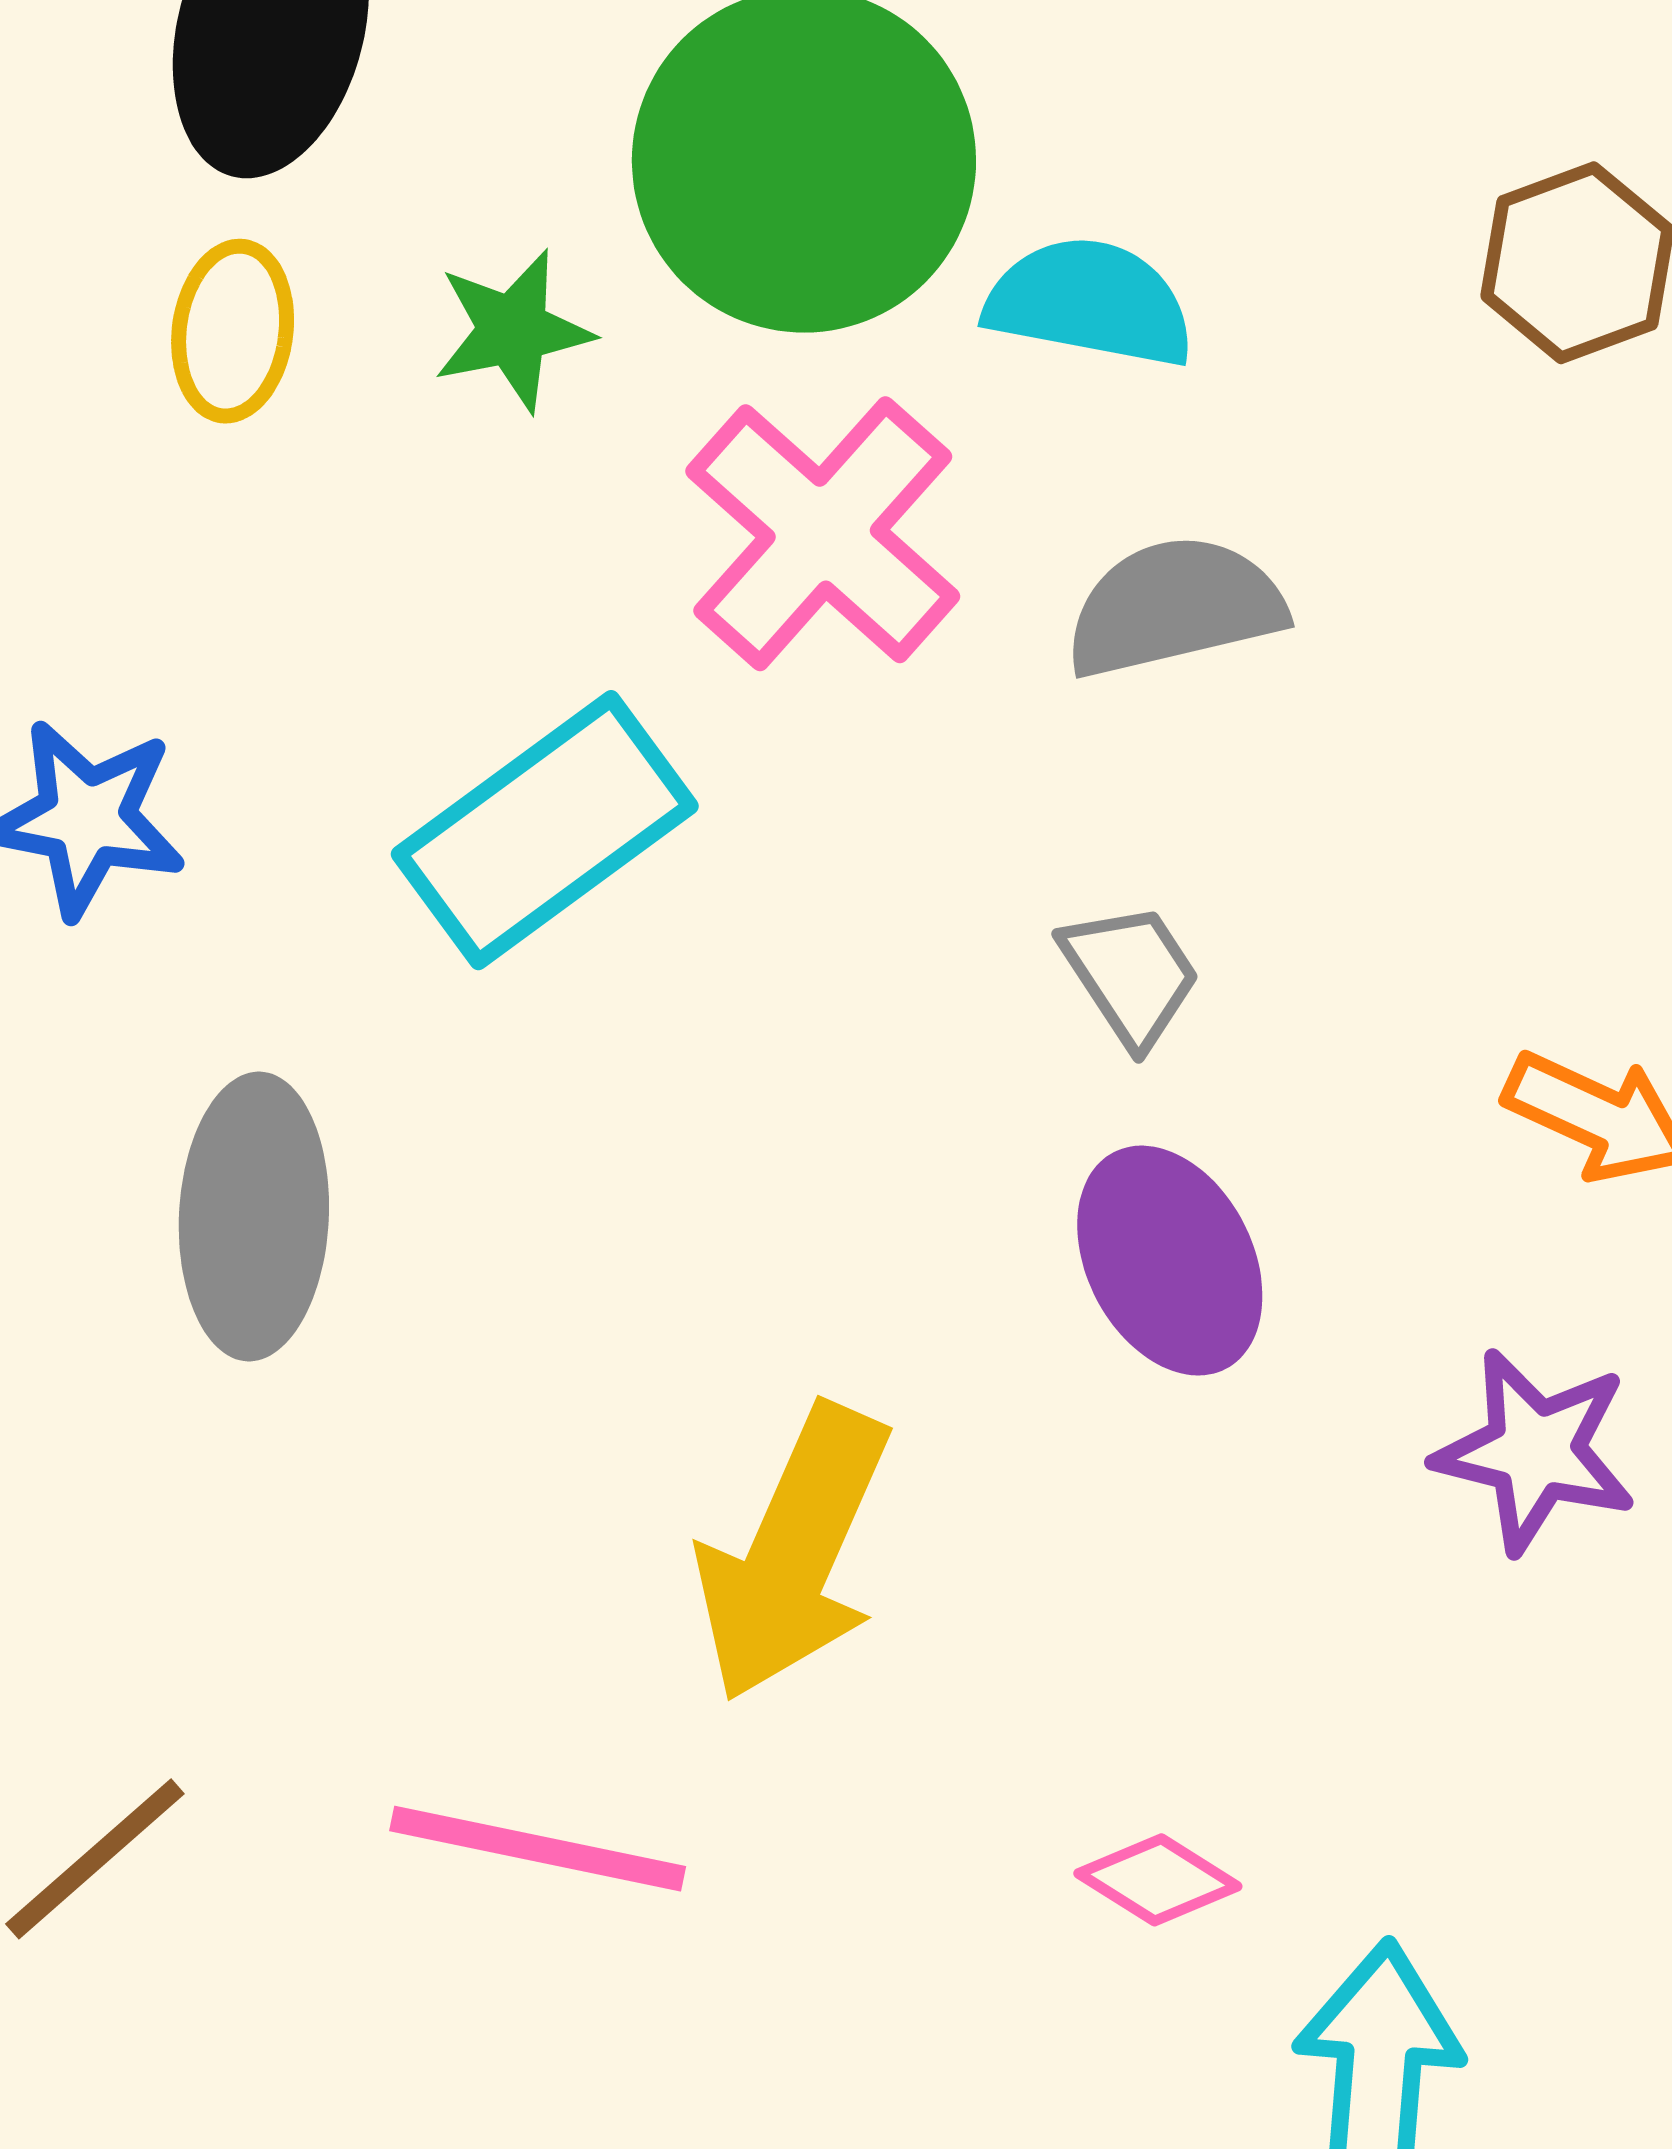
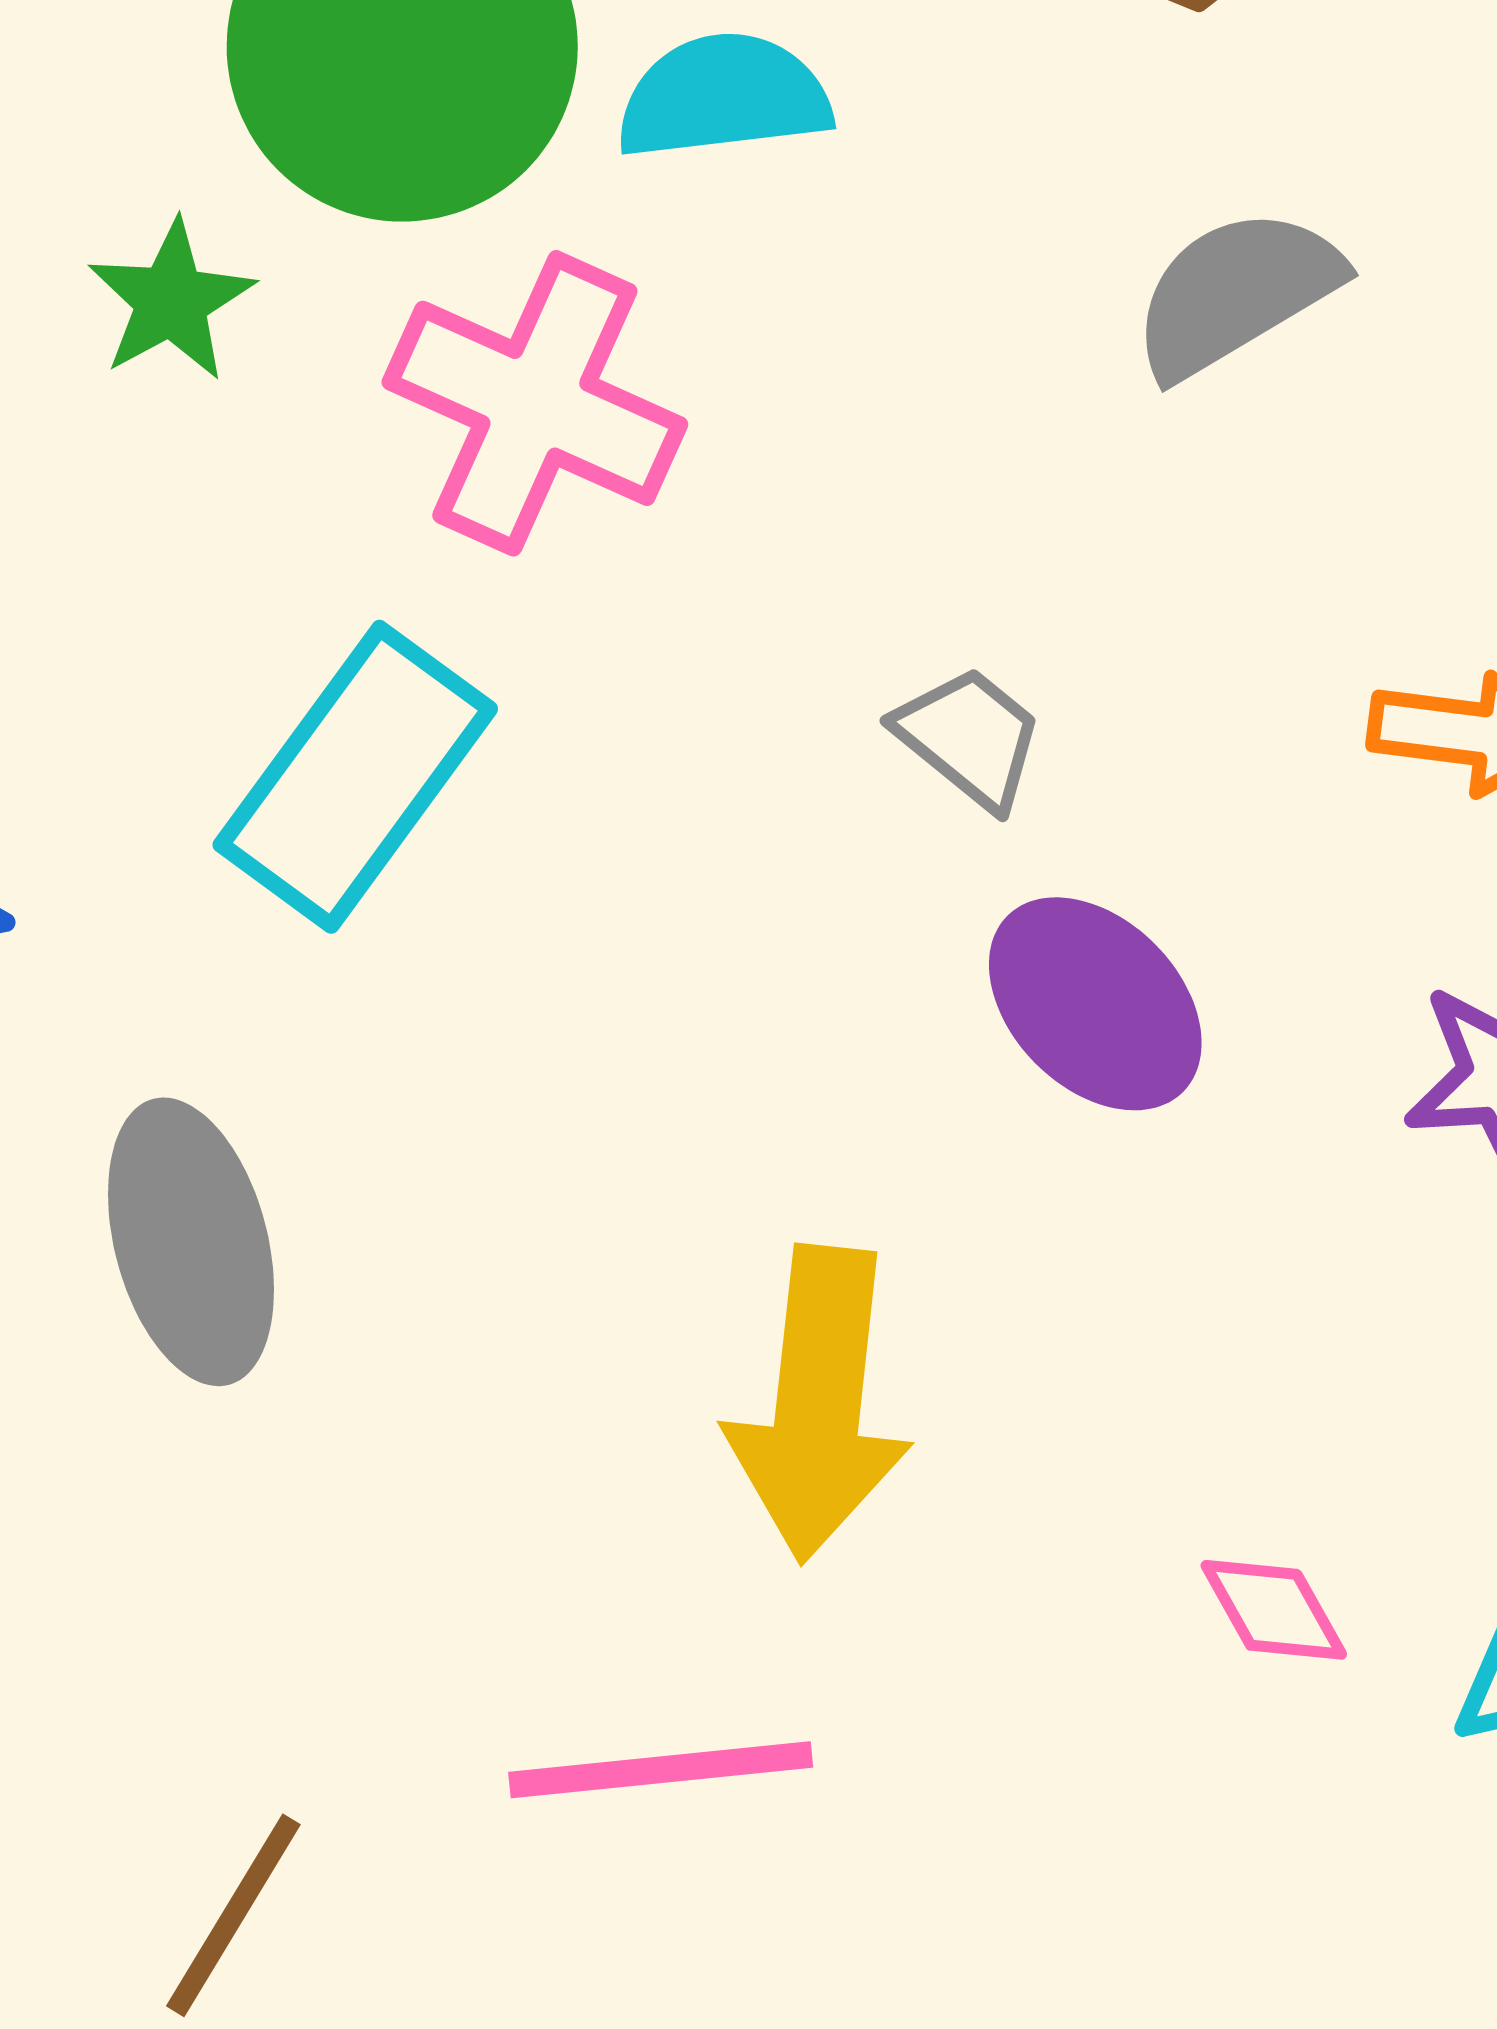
gray semicircle: (1175, 607) -> (1236, 293), moved
pink diamond: (1158, 1880) -> (1274, 1610), turned 46

